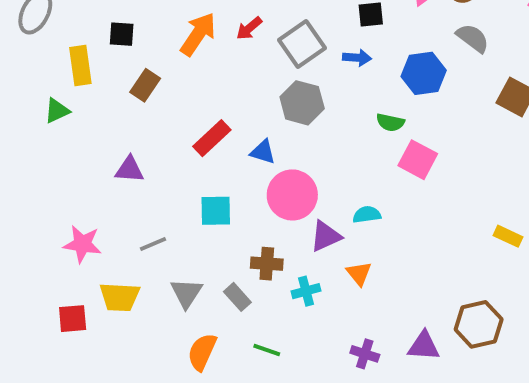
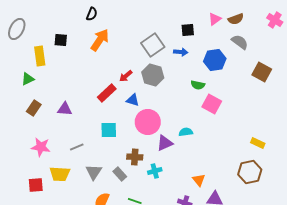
red arrow: (249, 28) -> (126, 76), moved
brown rectangle: (145, 85) -> (34, 108), moved
orange triangle: (359, 273) -> (199, 180), moved
brown hexagon: (479, 324) -> (250, 172), moved

